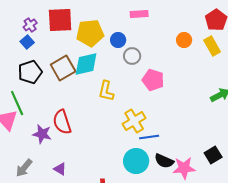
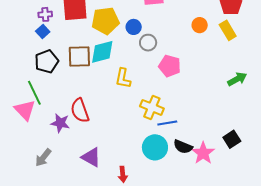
purple cross: (30, 25) -> (45, 14), turned 32
brown square: (63, 68) -> (79, 56), turned 30
yellow cross: (134, 121) -> (152, 107), turned -35
pink star: (184, 168) -> (203, 153), turned -30
purple triangle: (60, 169) -> (91, 157), moved, size x1.5

